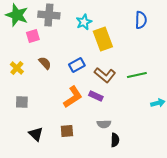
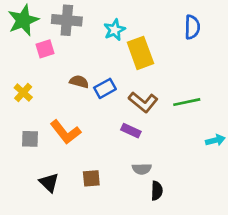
green star: (17, 15) -> (23, 20), turned 30
brown semicircle: (45, 63) -> (79, 82), moved, turned -32
orange L-shape: (73, 97) -> (65, 132), moved, turned 85

